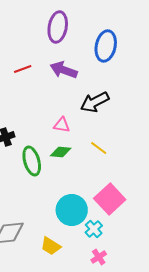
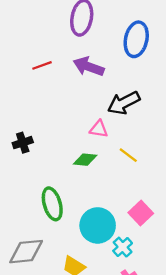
pink triangle: (62, 125) -> (99, 129), moved
green ellipse: (32, 161) -> (52, 204), moved
pink square: (110, 199) -> (141, 213), size x0.7

